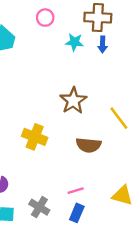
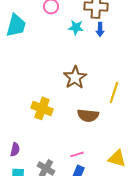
yellow line: (119, 118) -> (114, 92), turned 55

